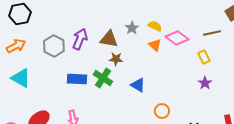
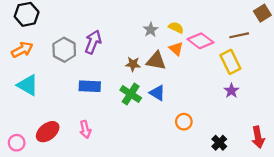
brown triangle: (109, 39) -> (156, 61), moved
yellow rectangle: (204, 57) -> (230, 62), size x1.5
green cross: (103, 78) -> (131, 94), moved

